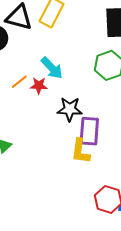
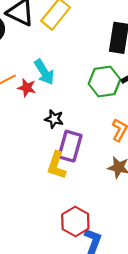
black star: (70, 109) -> (54, 119), size x0.7

